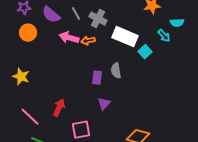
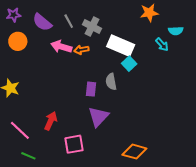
cyan square: (145, 52) -> (129, 64), moved
purple triangle: (104, 104) -> (98, 117), size x1.5

